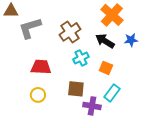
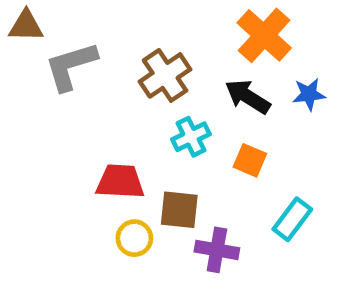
red trapezoid: (41, 67) -> (120, 182), moved
cyan rectangle: (112, 93) -> (292, 219), moved
yellow circle: (38, 95) -> (134, 238), moved

